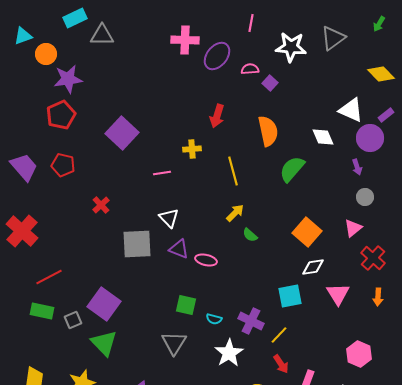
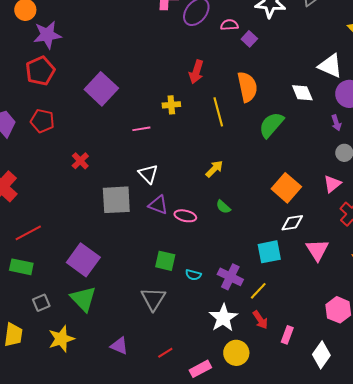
yellow line: (233, 171) -> (218, 112), moved
green semicircle: (250, 235) -> (223, 207), moved
gray square: (73, 320) -> (41, 303), moved
white star: (229, 353) -> (223, 318), moved

